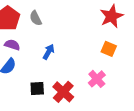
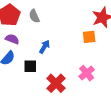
orange square: (109, 49) -> (89, 37), moved, turned -32
black square: (37, 89) -> (30, 66), moved

